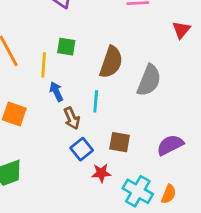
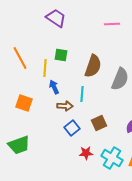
brown arrow: (72, 118) -> (65, 106), turned -63
brown square: (120, 142) -> (99, 123), turned -35
red star: (101, 173) -> (86, 153), moved

